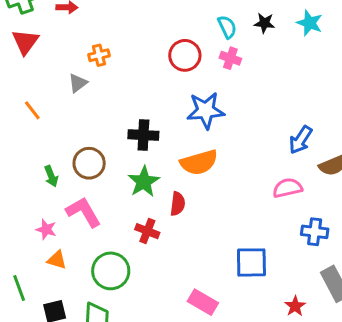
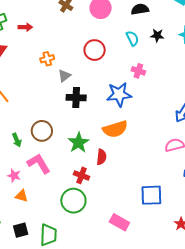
red circle: (185, 55) -> (95, 50), moved
pink cross: (230, 58) -> (138, 71), moved
gray triangle: (78, 83) -> (64, 76), moved
black cross: (143, 135) -> (76, 98), moved
green circle: (111, 271) -> (73, 201), moved

